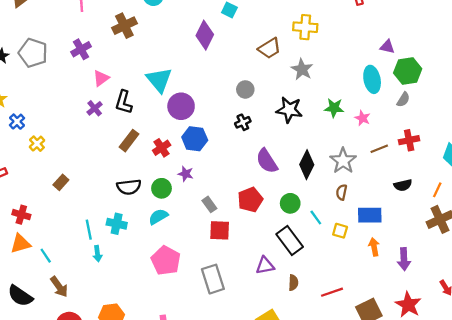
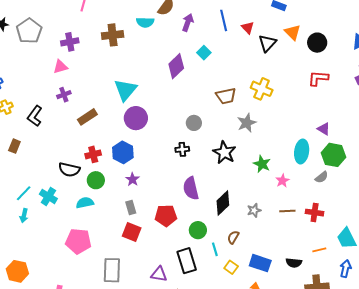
pink triangle: (101, 78) -> (60, 67), moved
black L-shape: (124, 102) -> (35, 116), moved
blue hexagon: (195, 139) -> (123, 152), moved
brown rectangle: (129, 141) -> (87, 117), moved
red cross: (162, 148) -> (93, 154), moved
gray star: (343, 161) -> (254, 210), size x0.6
purple star: (186, 174) -> (132, 179), moved
brown rectangle: (61, 182) -> (14, 146), turned -40
black semicircle: (403, 185) -> (294, 263), moved
orange line: (437, 190) -> (319, 250), moved, turned 32
brown semicircle: (342, 192) -> (233, 237), moved
cyan line: (89, 230) -> (24, 193), turned 36
pink pentagon: (166, 260) -> (78, 241), turned 30

